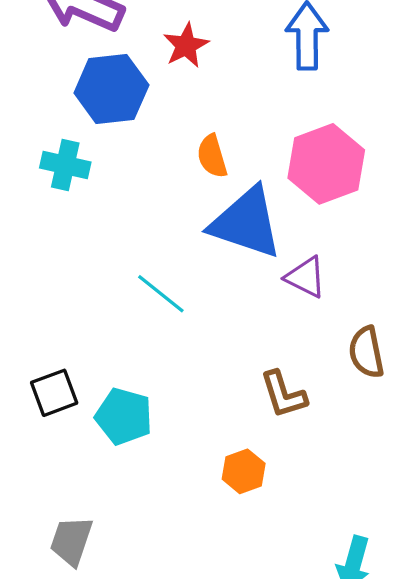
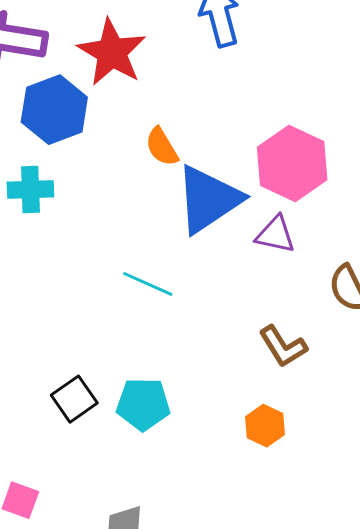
red star: (186, 45) -> (112, 52), size x1.6
pink hexagon: (326, 164) -> (292, 163), moved
blue triangle: (246, 223) -> (208, 199), turned -38

